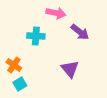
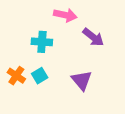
cyan square: (20, 84) -> (40, 76), moved

